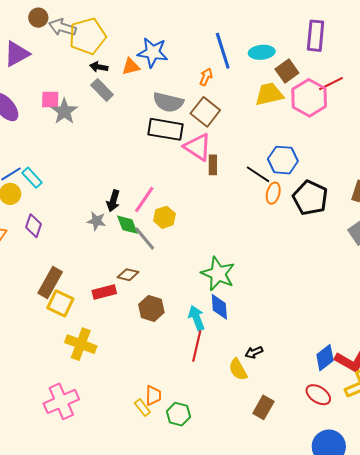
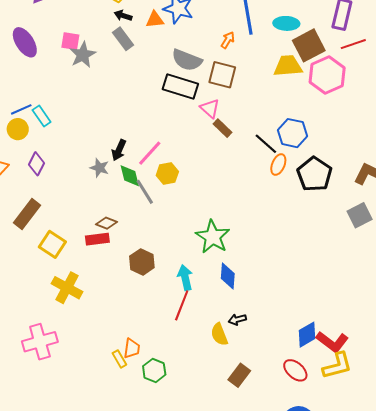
brown square: (287, 71) -> (309, 45), size x1.4
red line: (331, 84) -> (353, 44), moved
brown square: (205, 112) -> (222, 75), turned -32
pink triangle: (198, 147) -> (210, 108), size x0.7
brown rectangle: (213, 165) -> (223, 128), turned -54
brown diamond: (128, 275) -> (107, 223), moved
brown rectangle: (50, 282) -> (27, 214), moved
blue diamond: (219, 307) -> (228, 276), moved

